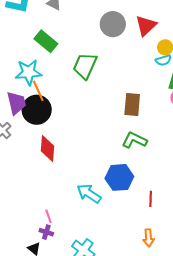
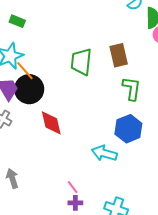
green rectangle: (46, 41) -> (17, 21), size x0.7
green trapezoid: (85, 66) -> (81, 62), moved
green L-shape: (134, 140) -> (132, 89), turned 90

